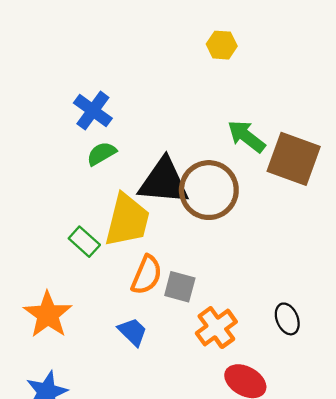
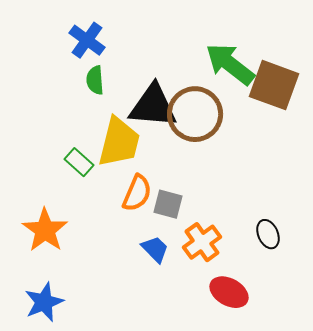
green arrow: (246, 136) -> (230, 64), size x1.4
green semicircle: (101, 154) -> (95, 80), turned -64
blue trapezoid: (133, 332) -> (155, 249), moved

